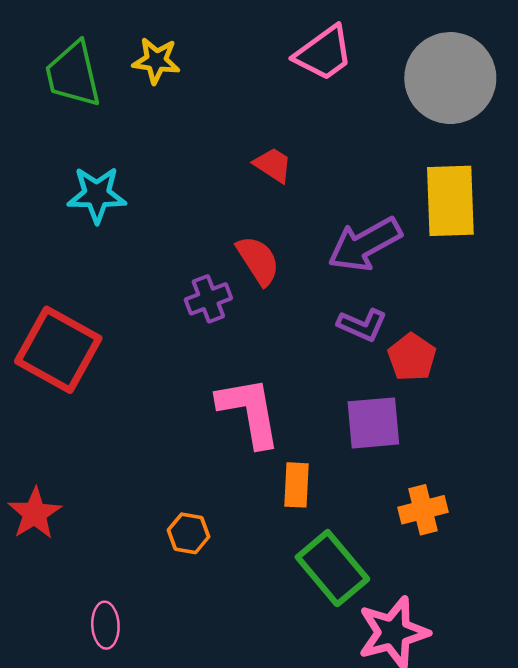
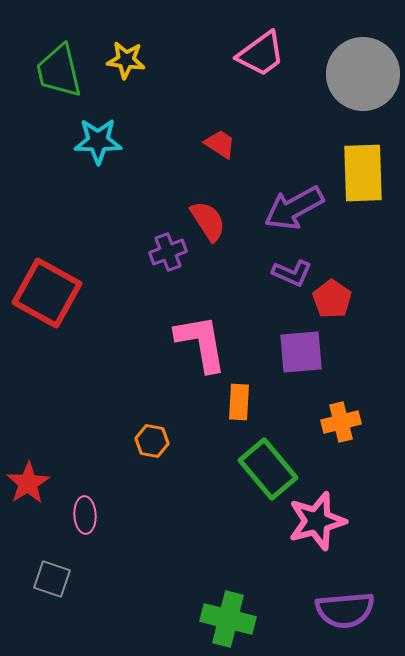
cyan star: (97, 195) -> (98, 141), moved
red star: (35, 513) -> (28, 483), moved

